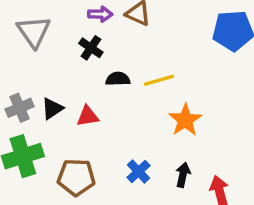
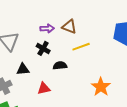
yellow line: (159, 80) -> (81, 47), moved
black triangle: (52, 109) -> (23, 69), moved, turned 32

